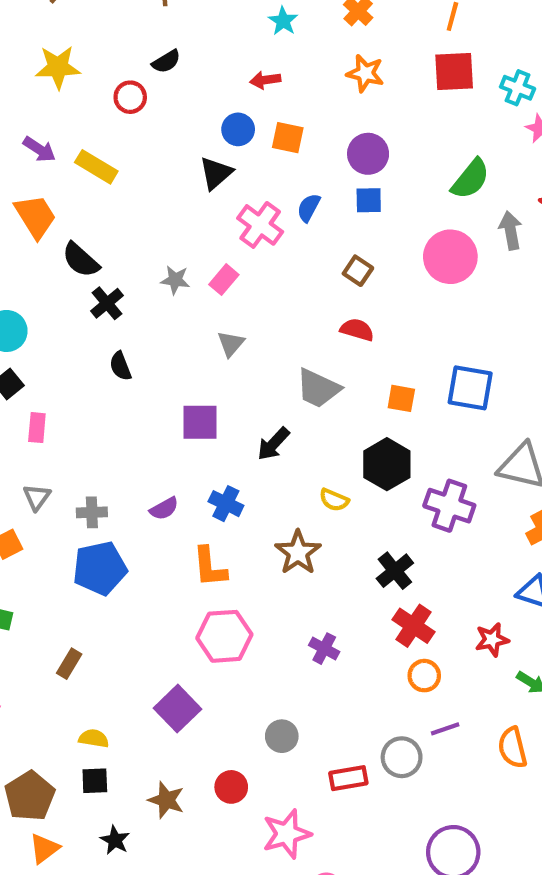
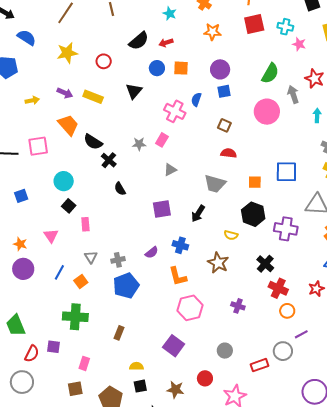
black semicircle: (166, 61) -> (139, 41), moved, size x1.5
black triangle: (216, 173) -> (134, 91), moved
gray triangle: (231, 344) -> (170, 170), turned 32

